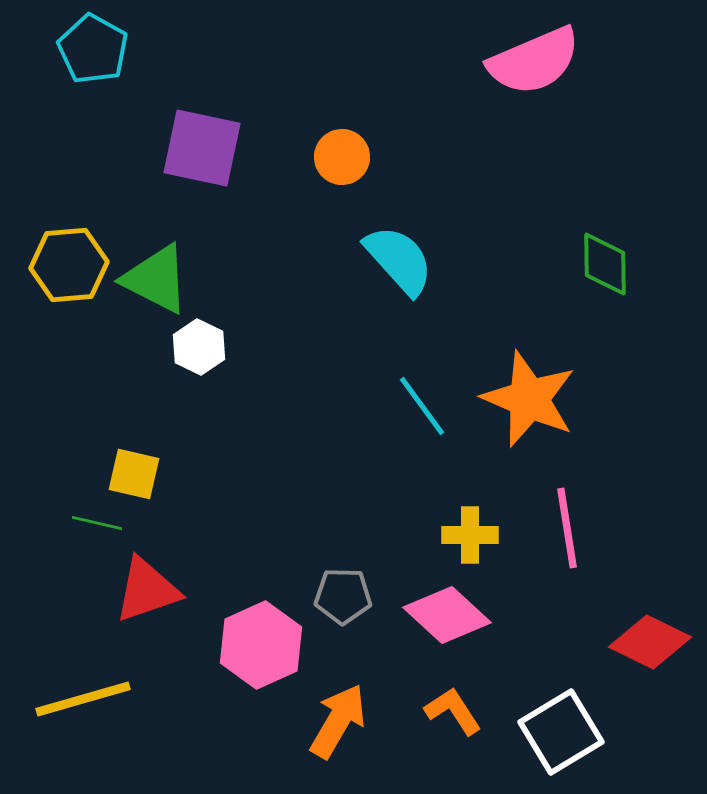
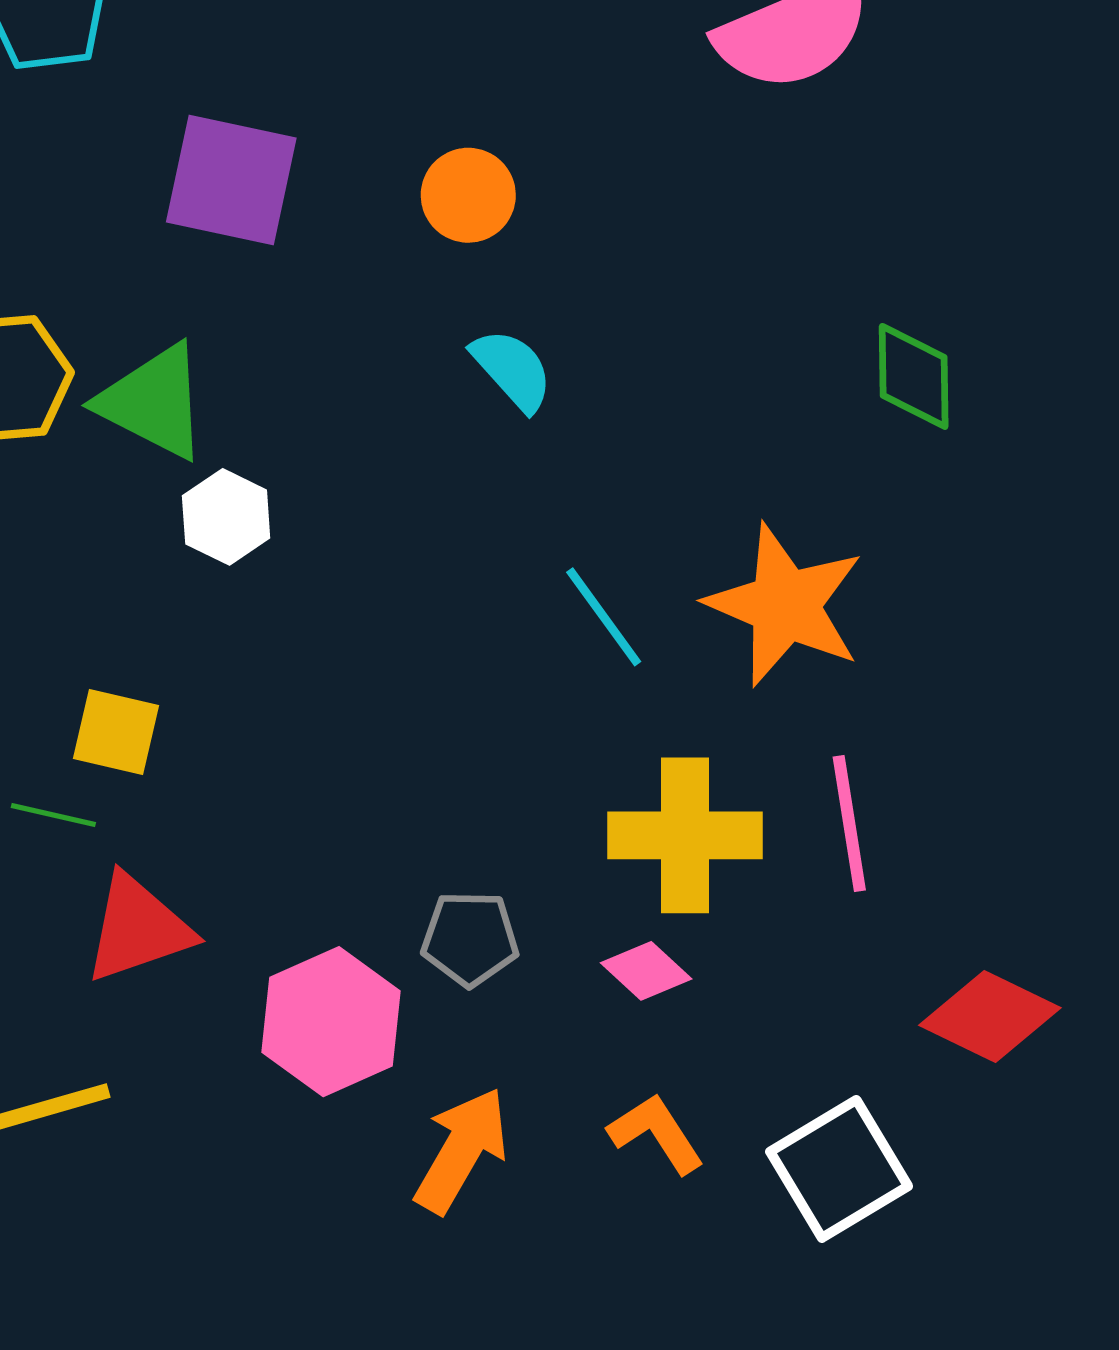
cyan semicircle: (399, 260) -> (512, 370), moved, size x0.7
yellow cross: (470, 535) -> (685, 835), size x1.6
pink diamond: (447, 615) -> (646, 971), size x0.6

